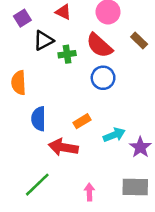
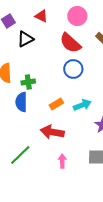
green cross: (67, 54) -> (28, 82), moved
cyan arrow: (114, 135) -> (82, 105), moved
red arrow: (63, 147) -> (52, 132), moved

